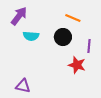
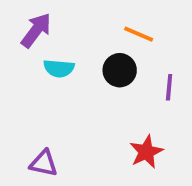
red star: (77, 65) -> (146, 152), moved, turned 30

